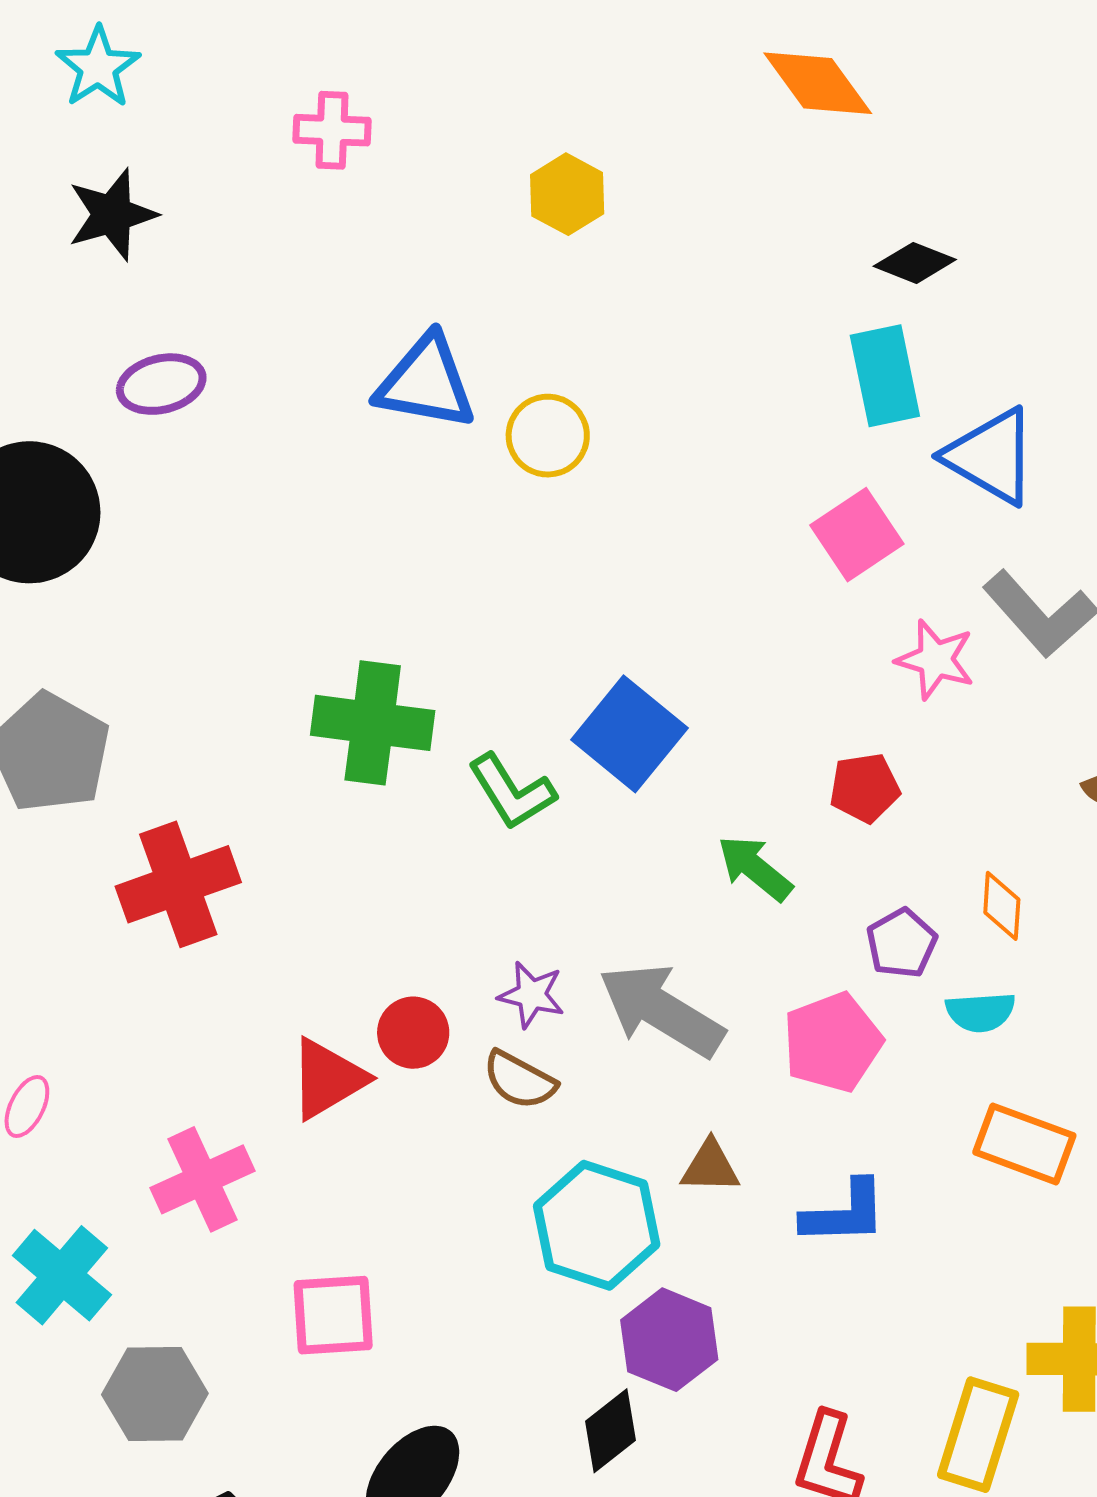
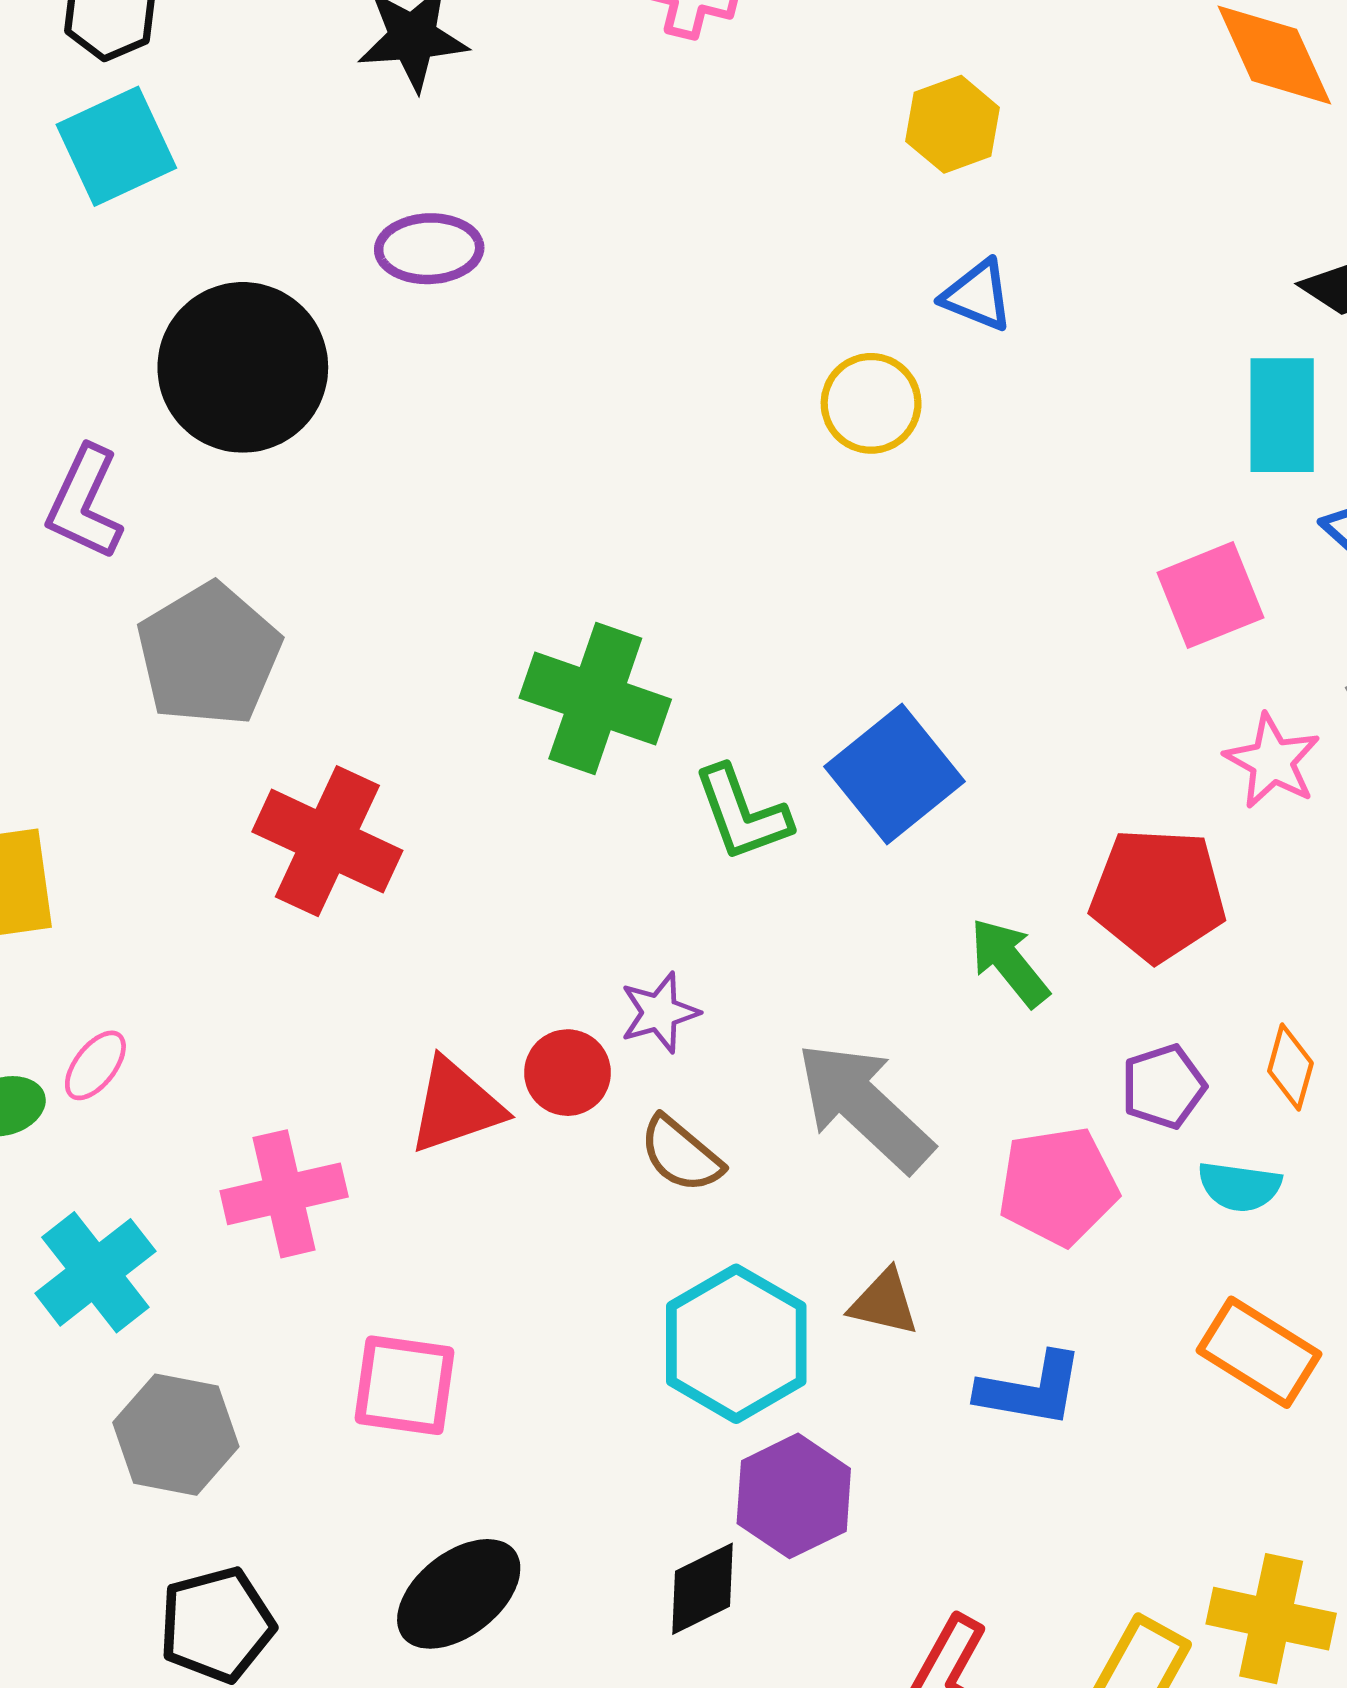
blue triangle: (426, 382) -> (977, 295), moved, size x0.6
red pentagon: (865, 788) -> (1158, 895), size x1.6
red cross: (178, 884) -> (327, 841), turned 33
purple star: (532, 995) -> (660, 1013), moved, turned 30

